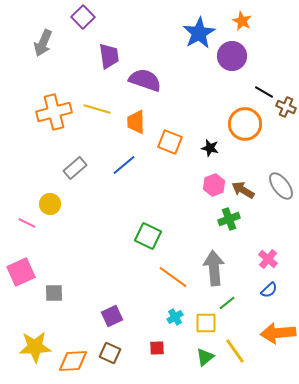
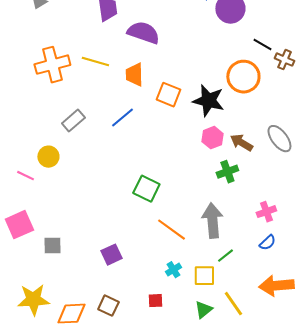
black star: (210, 148) -> (208, 101), size x1.8
pink cross: (268, 259) -> (266, 212), turned 30
purple square: (112, 316) -> (111, 255), moved

